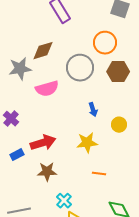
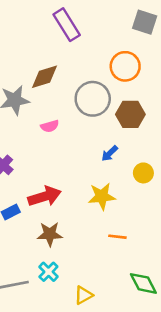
brown hexagon: (118, 72) -> (130, 114), moved
pink semicircle: (47, 89) -> (50, 126), size x0.6
blue arrow: (93, 110) -> (110, 153), turned 64
cyan cross: (64, 201) -> (48, 272), moved

